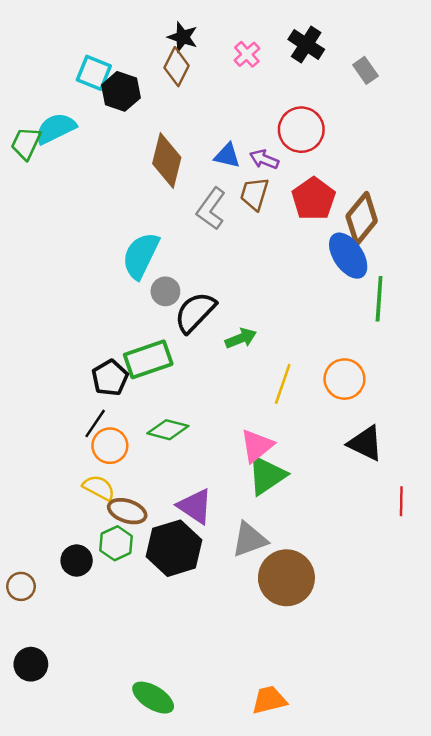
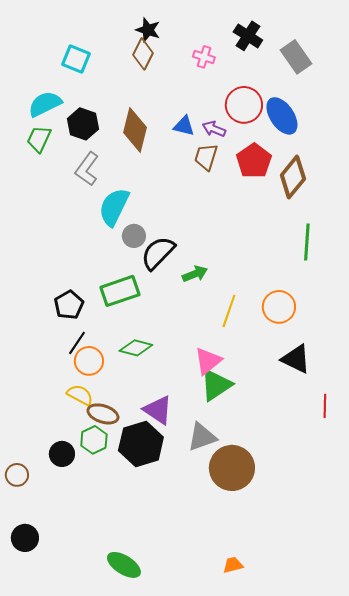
pink cross: (247, 54) -> (204, 57), moved, turned -30
gray rectangle: (365, 70) -> (296, 57), size x1.5
black hexagon: (121, 91) -> (83, 124), moved
green trapezoid: (26, 143) -> (39, 139), moved
gray L-shape: (211, 209) -> (87, 169), moved
blue ellipse: (348, 256) -> (282, 116), moved
black pentagon: (110, 378) -> (69, 305), moved
orange trapezoid: (269, 700) -> (233, 565), moved, size x0.7

